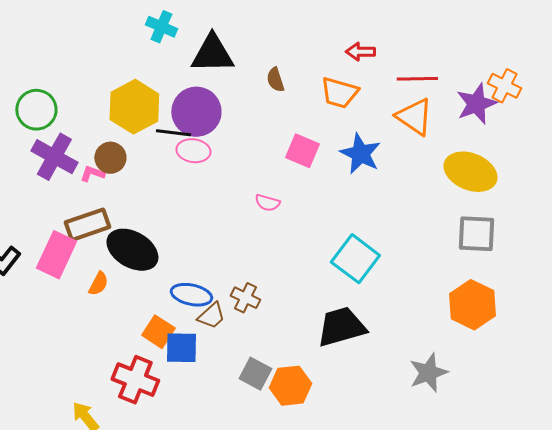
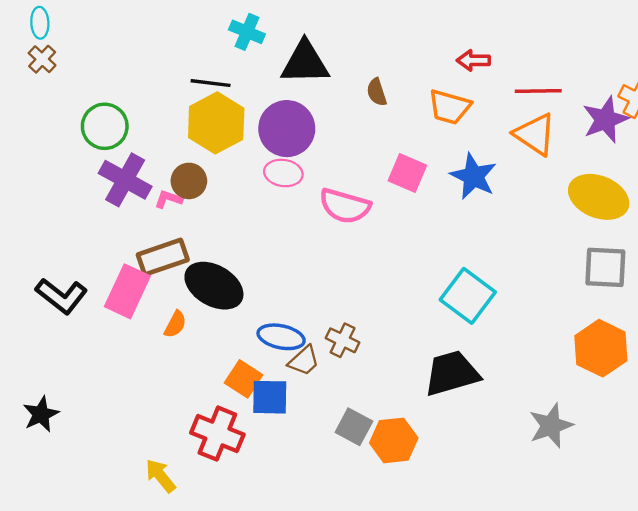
black line: (173, 133) -> (211, 83), moved
pink semicircle: (267, 203) -> (345, 206), moved, size x1.8

